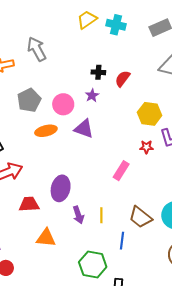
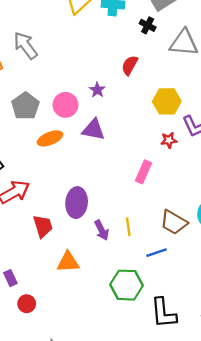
black cross: (98, 72) -> (148, 25), moved, turned 32
red trapezoid: (29, 204) -> (43, 226), turned 85
blue line: (122, 241) -> (156, 253), turned 72

